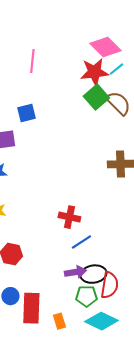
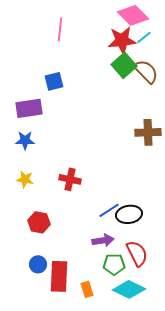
red cross: (69, 217) -> (70, 179), moved
black ellipse: (93, 274) -> (129, 214), moved
red semicircle: (109, 285) -> (137, 253), turned -36

